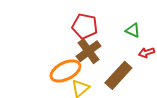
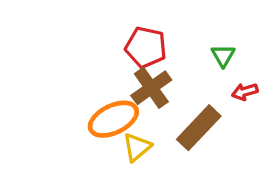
green triangle: (133, 30) -> (223, 56), turned 35

